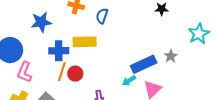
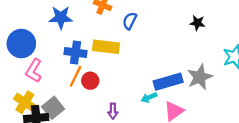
gray star: (171, 56) -> (200, 77), size x1.6

